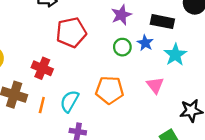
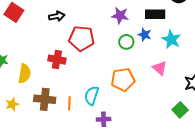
purple star: (121, 15) -> (120, 15), turned -30
red pentagon: (71, 32) -> (82, 38), turned 30
red cross: (42, 68) -> (57, 60), moved

